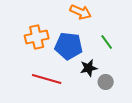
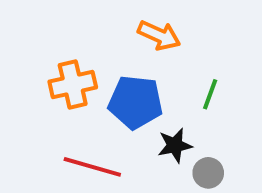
green line: (107, 42) -> (210, 94), turned 56

